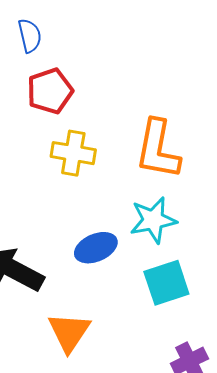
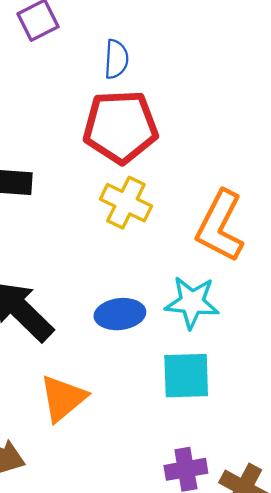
red pentagon: (50, 91) -> (120, 127), size x1.4

